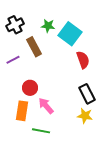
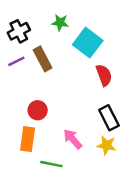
green star: (48, 26) -> (60, 23), moved
purple line: (13, 60) -> (16, 61), moved
pink arrow: (46, 106) -> (73, 139), moved

